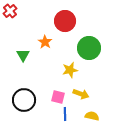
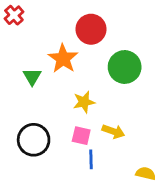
orange star: (45, 42) -> (63, 59), size x1.5
yellow star: (70, 70) -> (84, 102), moved
yellow semicircle: (92, 116) -> (146, 173), moved

